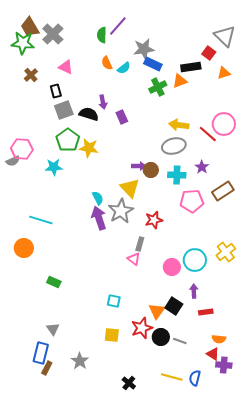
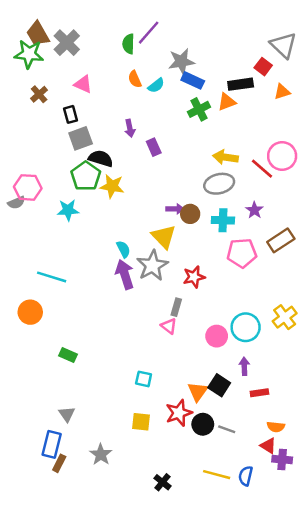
black semicircle: (89, 114) -> (101, 159), moved

